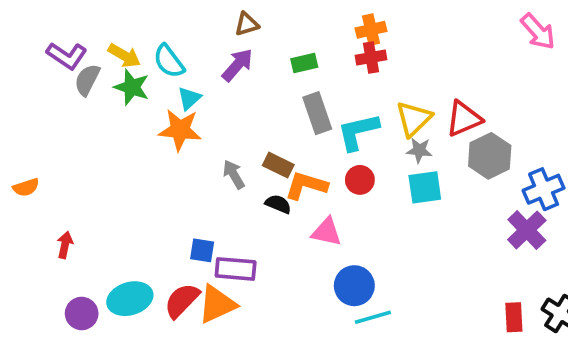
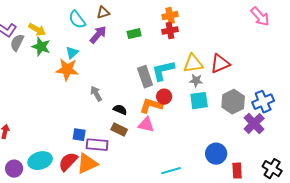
cyan semicircle: (169, 61) -> (77, 20), moved
gray rectangle: (317, 113) -> (145, 77), moved
yellow triangle: (414, 119) -> (193, 64), turned 35
gray hexagon: (490, 156) -> (233, 102), moved
brown rectangle: (278, 165) -> (119, 130), moved
orange L-shape: (306, 185) -> (151, 106), moved
blue circle: (354, 286) -> (216, 154), moved
red rectangle: (514, 317) -> (237, 171), moved

